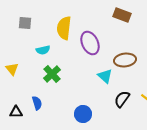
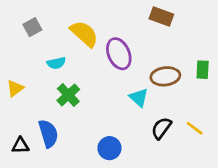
gray square: (25, 23) -> (32, 27), turned -32
yellow semicircle: (64, 28) -> (84, 34), turned 125
yellow triangle: (12, 69) -> (15, 88), turned 32
blue semicircle: (37, 103) -> (48, 134), size x1.5

